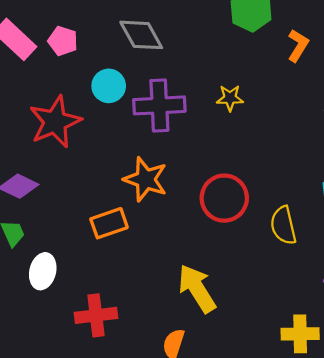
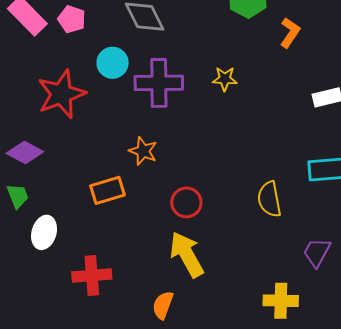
orange star: (146, 179) -> (143, 151), size x0.7
red circle: (224, 198) -> (186, 202), moved, size x0.7

